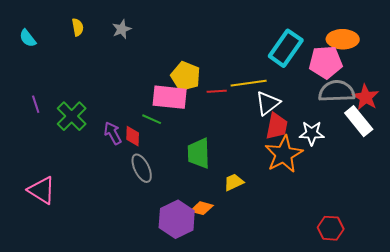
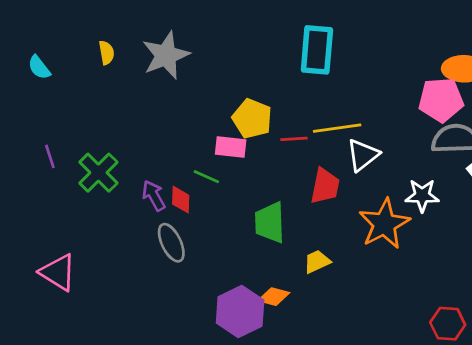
gray star: (122, 29) -> (166, 55), size x1.8
cyan rectangle: (286, 48) -> (317, 50), moved, turned -30
pink rectangle: (170, 97) -> (231, 147), size x0.7
red trapezoid: (277, 126) -> (325, 186), moved
gray ellipse: (142, 168) -> (171, 243), moved

